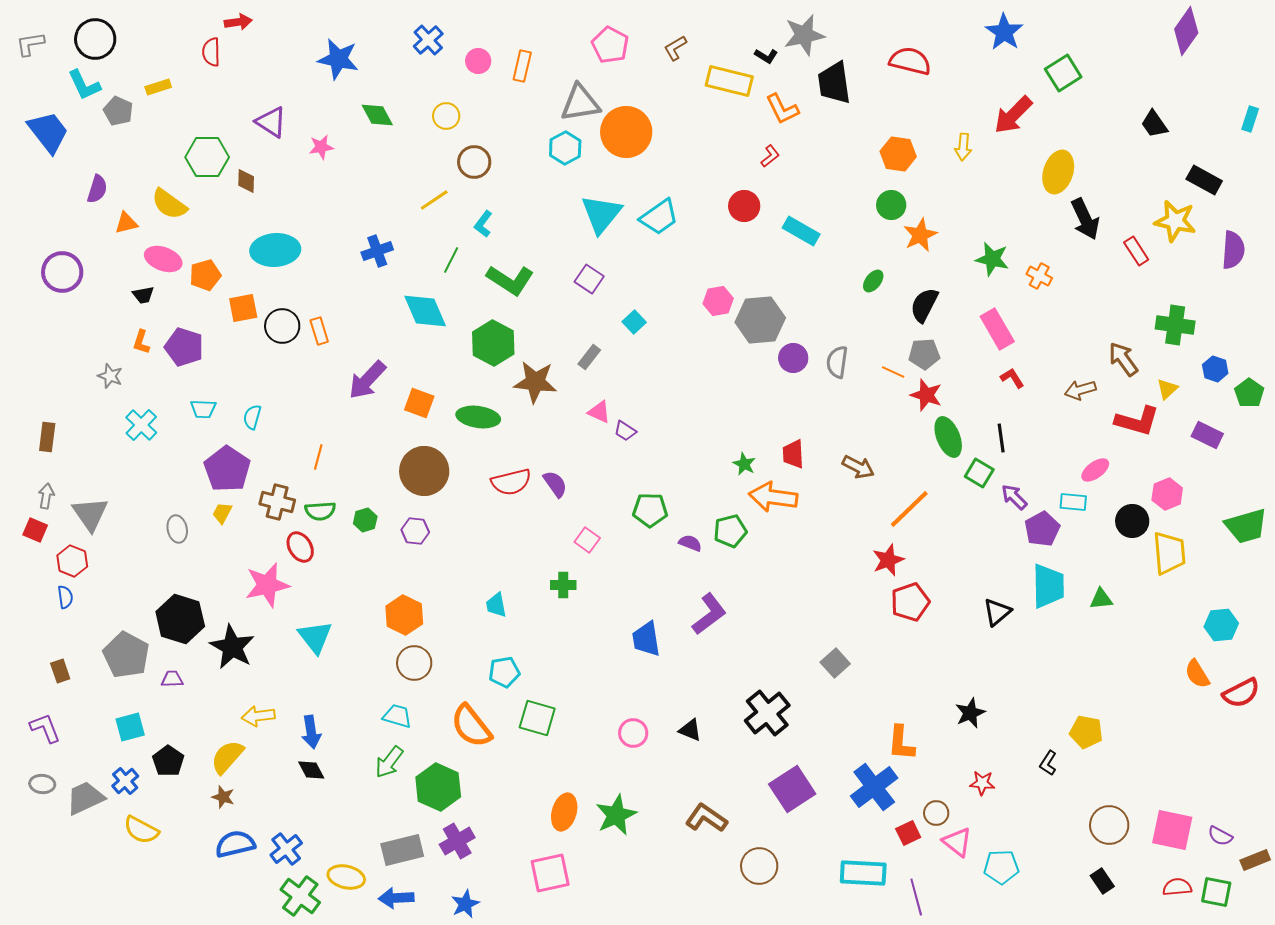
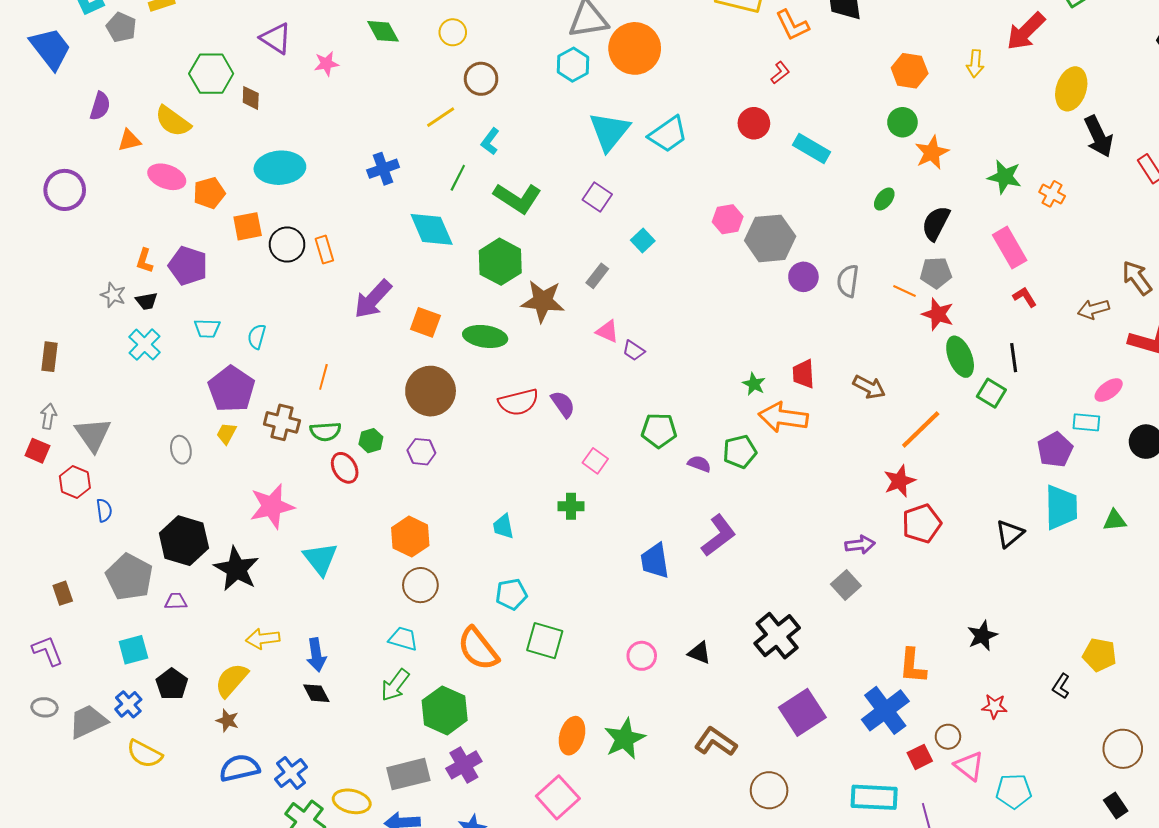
black trapezoid: (143, 295) -> (147, 301), moved
purple arrow: (1014, 497) -> (860, 545), moved, turned 128
red ellipse: (300, 547) -> (345, 468), moved
blue semicircle: (65, 597) -> (104, 510), moved
pink square: (550, 873) -> (558, 797), turned -30

